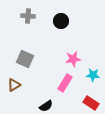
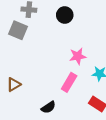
gray square: (25, 59) -> (18, 30), moved

